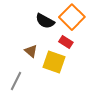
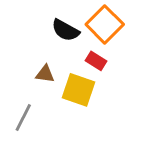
brown triangle: (31, 51) -> (45, 74), turned -32

